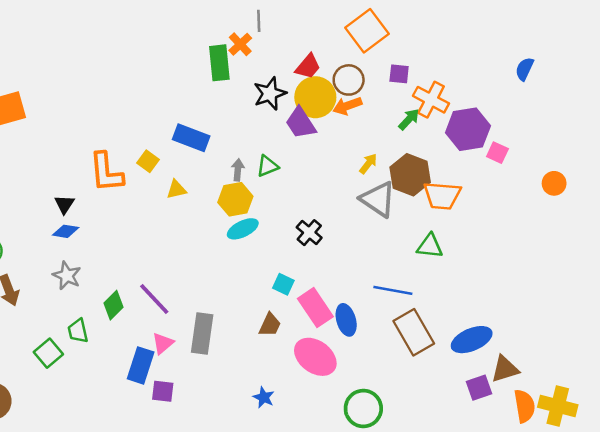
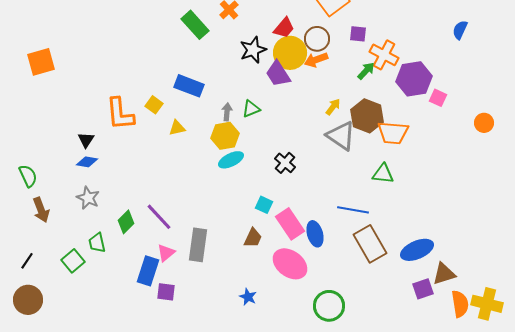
green rectangle: (219, 63) -> (195, 25), moved, turned -36

